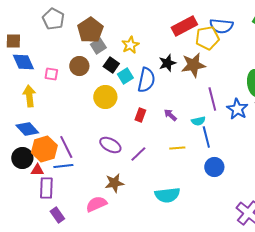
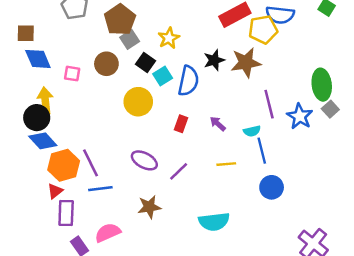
black circle: (22, 158) -> (37, 118), moved
blue line: (63, 166) -> (100, 189), moved
red triangle: (37, 170) -> (55, 191), turned -40
pink semicircle: (96, 204) -> (108, 233), moved

